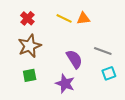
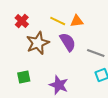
brown star: (30, 46) -> (38, 43), moved
purple semicircle: (74, 59) -> (68, 42), moved

